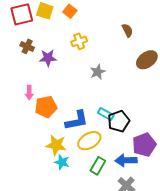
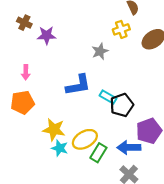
yellow cross: (79, 41) -> (121, 29), moved
orange pentagon: (46, 107) -> (22, 102), moved
blue L-shape: (77, 120) -> (78, 85), moved
yellow ellipse: (89, 141) -> (85, 139), moved

